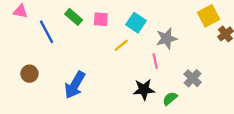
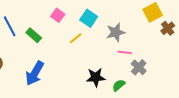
green rectangle: (74, 17) -> (34, 35), moved
pink square: (101, 19) -> (58, 15), turned 32
pink line: (155, 61) -> (125, 52), moved, turned -72

